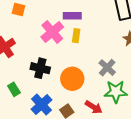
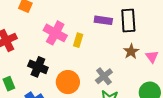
purple rectangle: (72, 16) -> (103, 20), moved
pink cross: (52, 32) -> (55, 33), turned -30

